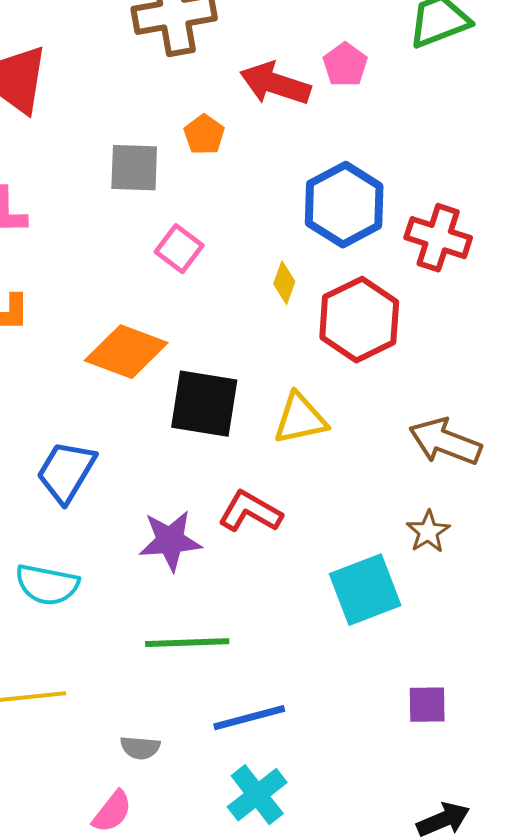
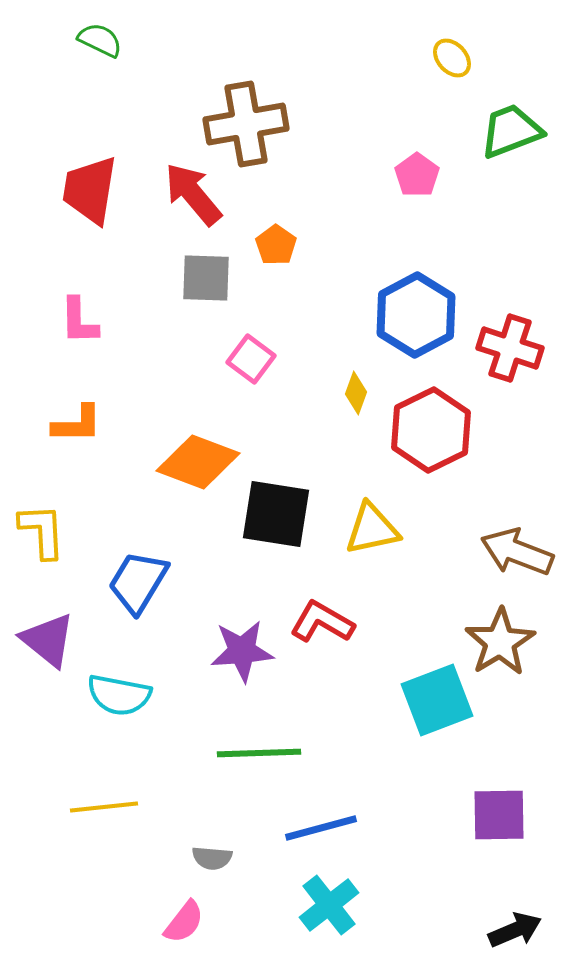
red arrow: (275, 84) -> (193, 194), moved, turned 32
brown star: (428, 532) -> (500, 642), size x1.6
purple square: (427, 705) -> (499, 815), size x1.4

